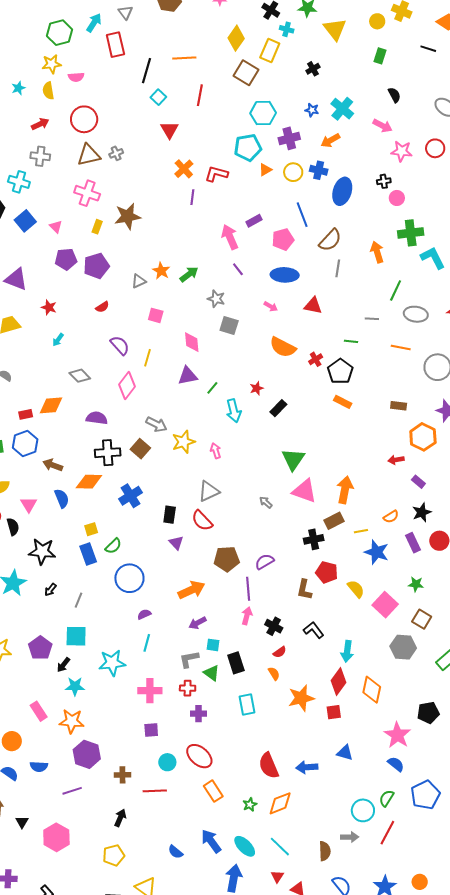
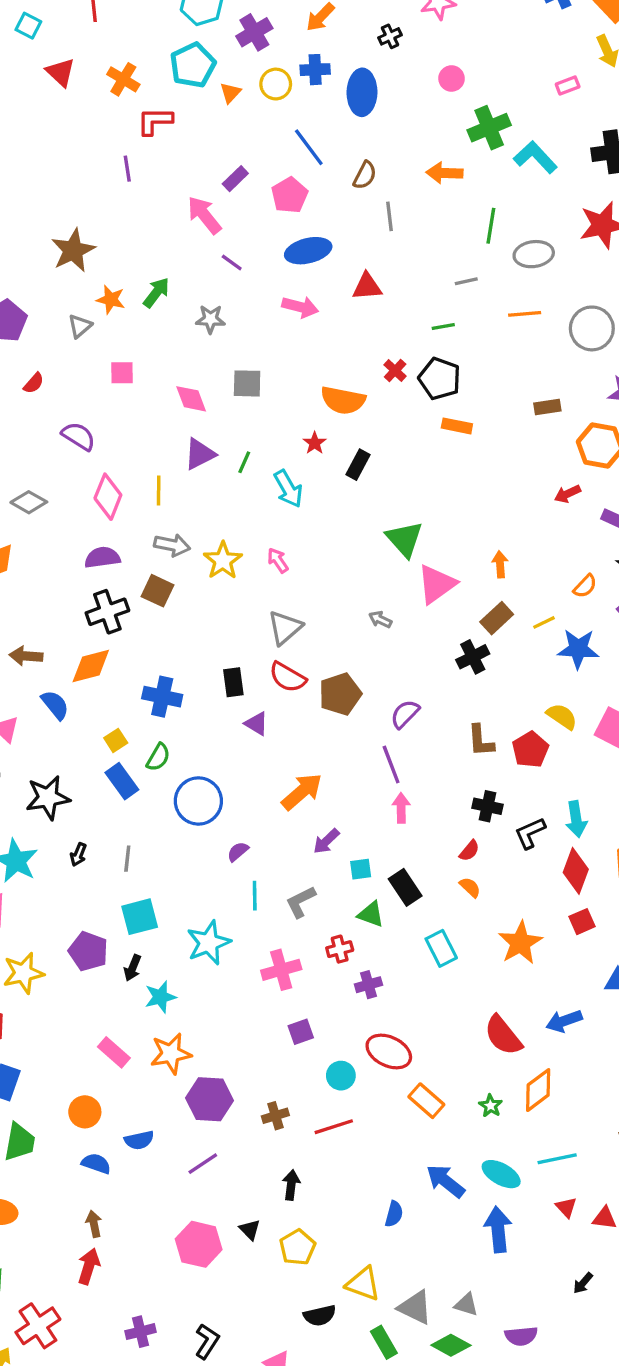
orange cross: (184, 169) -> (123, 79), moved
black cross: (384, 181) -> (390, 36), moved
brown star: (128, 216) -> (73, 250), moved
brown semicircle: (330, 240) -> (365, 175), size x0.7
orange arrow: (377, 252) -> (444, 173), turned -55
pink arrow: (271, 306) -> (300, 307), size x1.5
gray square: (229, 325) -> (247, 383), moved
orange semicircle: (283, 347) -> (343, 400), moved
yellow line: (147, 358) -> (159, 490), moved
purple semicircle: (97, 418) -> (102, 558), moved
orange arrow: (345, 490) -> (500, 564), size x0.6
pink triangle: (304, 491) -> (436, 584), turned -40
blue cross: (131, 496) -> (162, 697), moved, turned -30
brown pentagon: (227, 559) -> (340, 694), moved
red pentagon: (327, 572) -> (530, 750), moved, turned -30
black cross: (274, 626) -> (488, 806), moved
black L-shape: (314, 630) -> (530, 833), moved, turned -60
gray L-shape: (189, 659) -> (301, 902), moved
orange star: (301, 698) -> (520, 943), moved
black triangle: (22, 822) -> (250, 1230), moved
cyan line: (280, 847) -> (557, 1159), turned -40
blue semicircle: (175, 852) -> (394, 1214), turned -98

